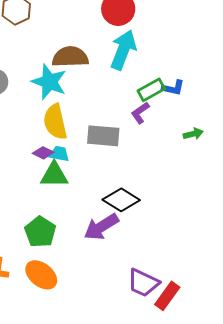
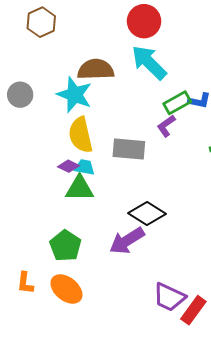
cyan arrow: (123, 50) -> (149, 62), turned -66

